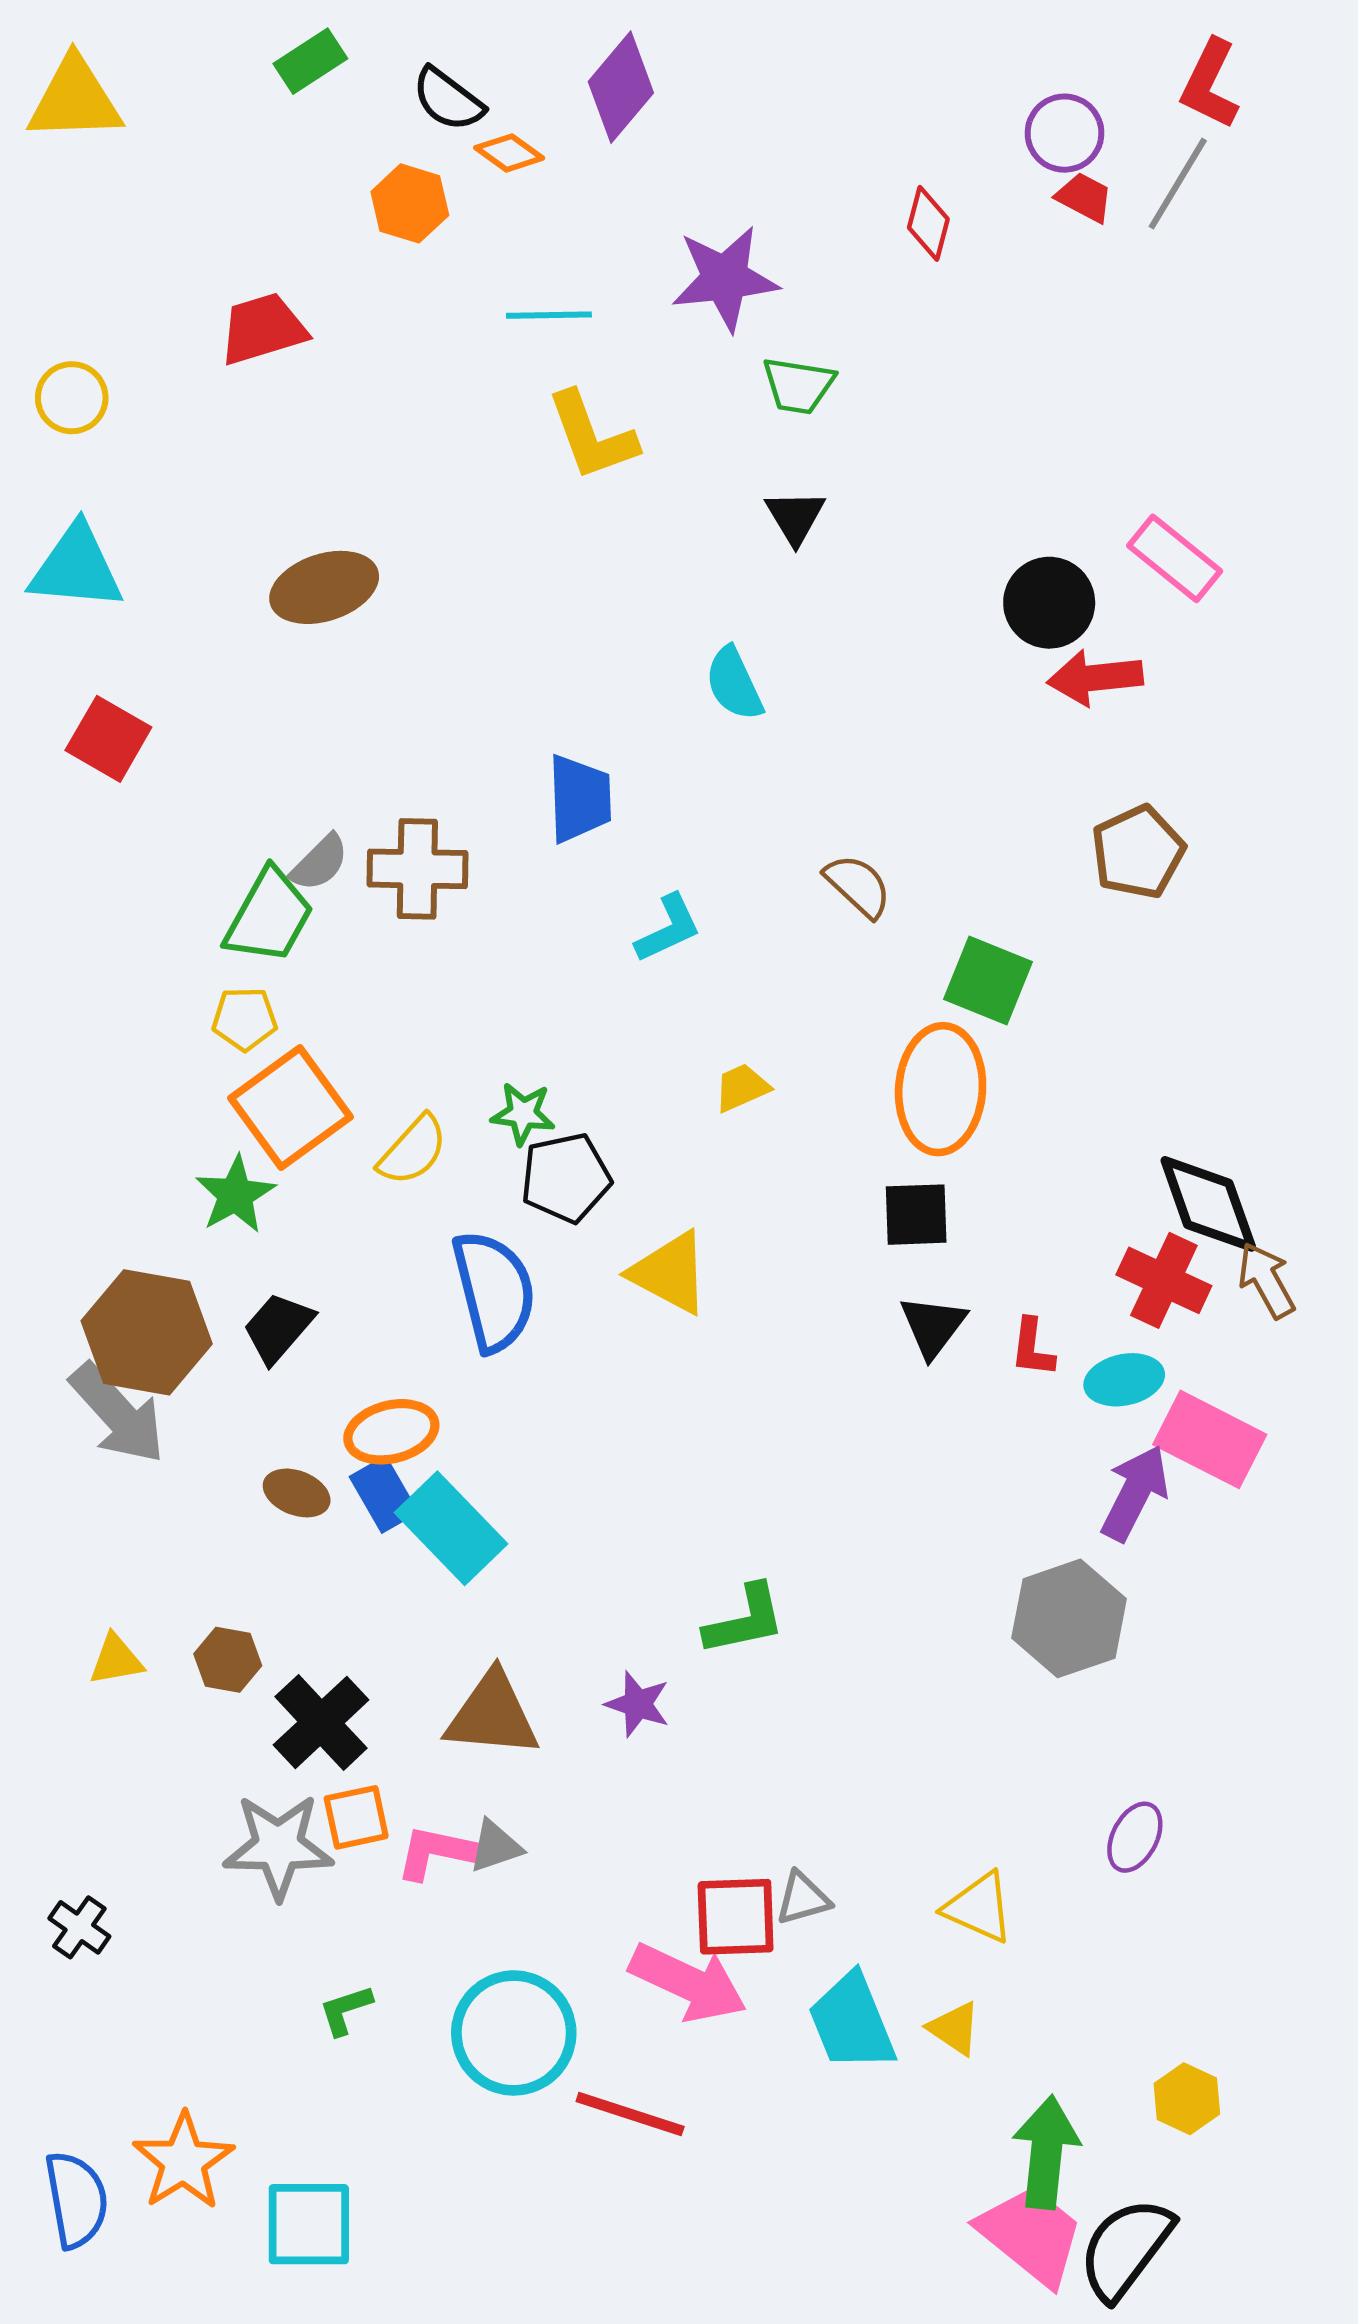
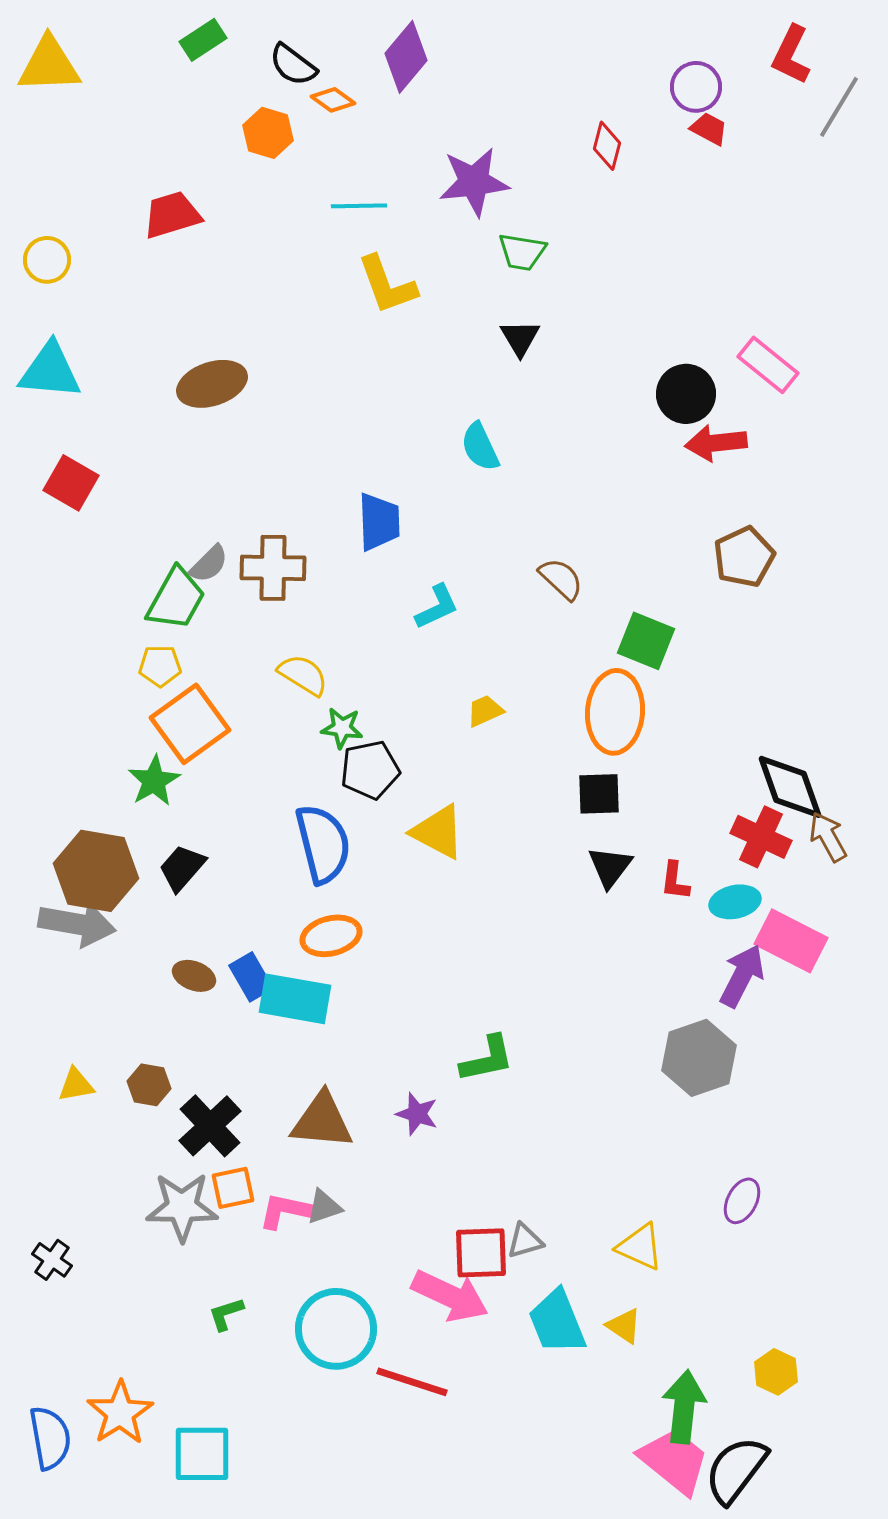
gray line: (1178, 184) -> (839, 107), moved
yellow semicircle: (413, 1150) -> (303, 675), moved, turned -100
gray arrow: (118, 1413) -> (77, 924), turned -38
orange ellipse: (391, 1432) -> (331, 936), moved
cyan rectangle: (451, 1528) -> (295, 999), turned -36

